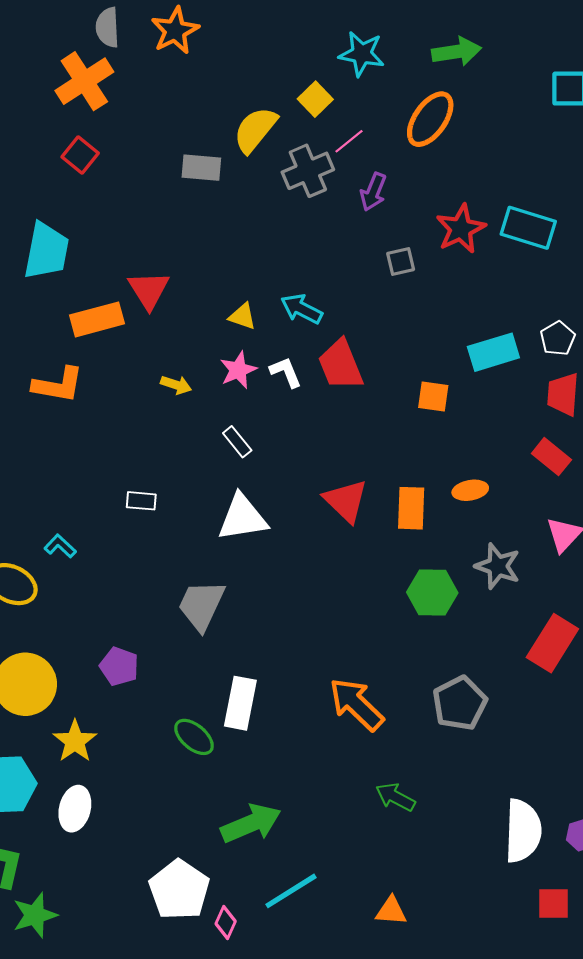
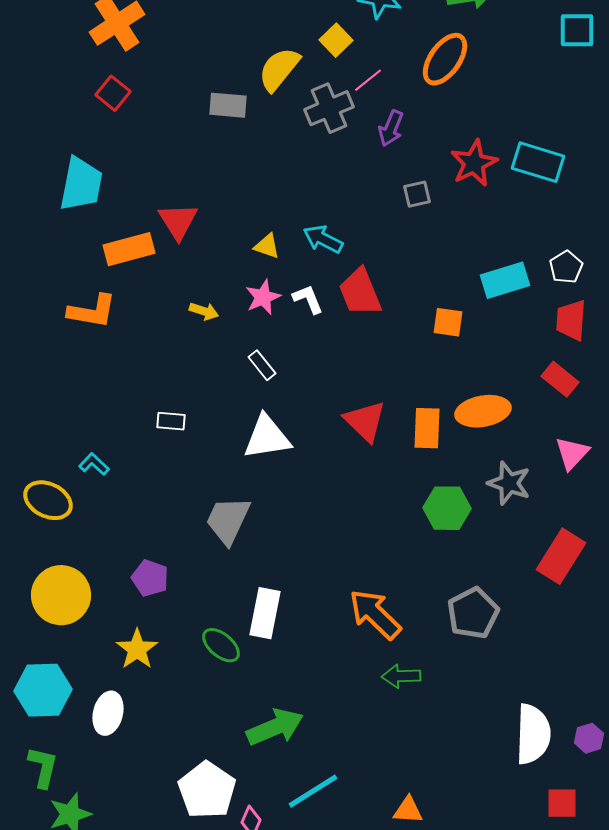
orange ellipse: (470, 490) -> (483, 411), size x1.6
yellow star: (75, 741) -> (137, 649), moved
green arrow: (395, 797) -> (401, 676), moved, turned -30

